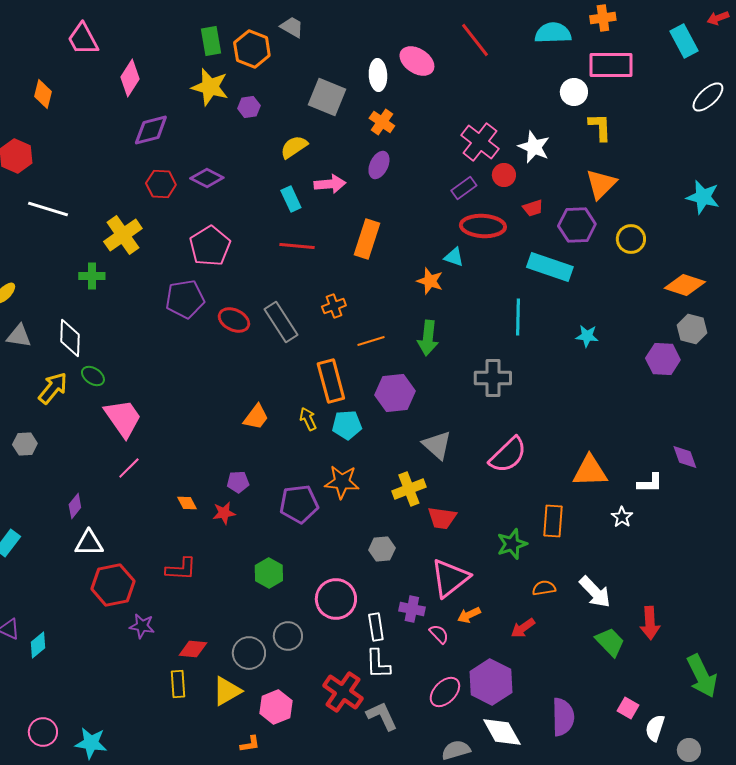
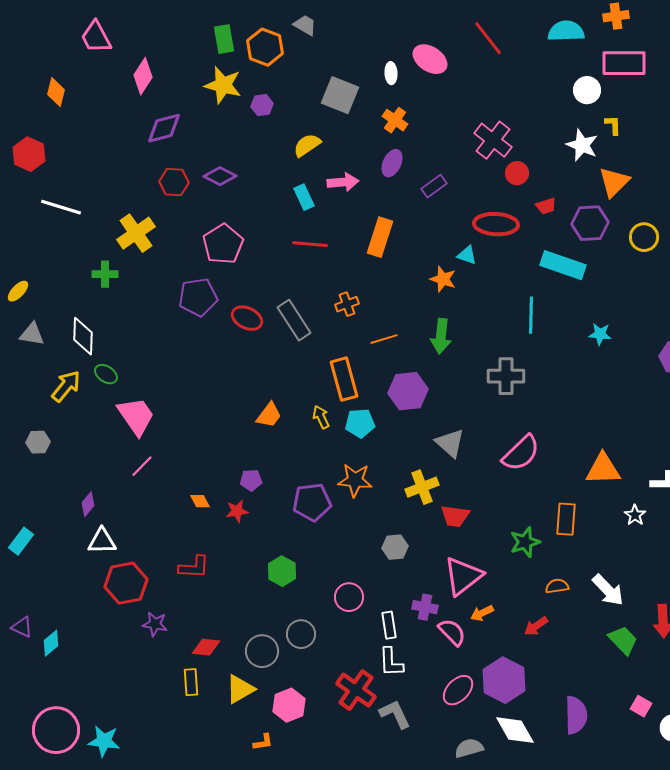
white ellipse: (378, 75) -> (391, 73), size x0.7
yellow L-shape: (600, 127) -> (613, 125), size x0.7
white star: (534, 147) -> (582, 145), moved
purple rectangle: (464, 188) -> (434, 186), moved
pink circle: (336, 599) -> (349, 597), size x0.7
pink semicircle: (439, 634) -> (452, 632), size x1.4
pink circle: (43, 732) -> (56, 730), size x1.6

